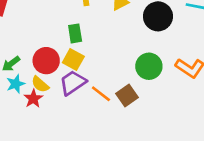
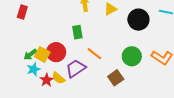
yellow square: (73, 59) -> (42, 54), moved
yellow semicircle: (40, 84) -> (58, 78), moved
orange line: (101, 94) -> (94, 54), moved

